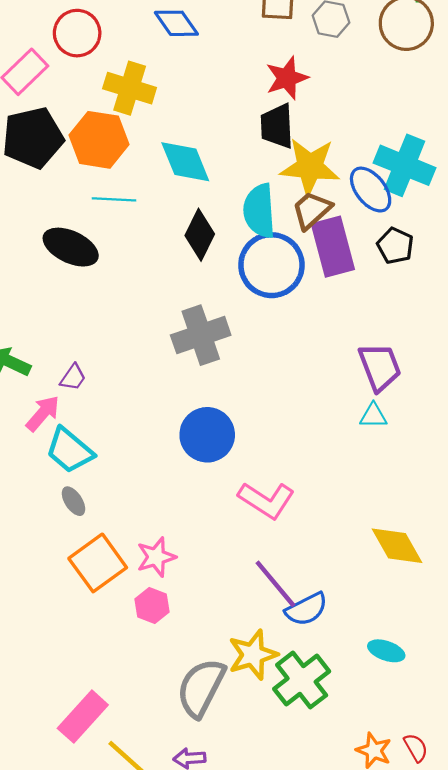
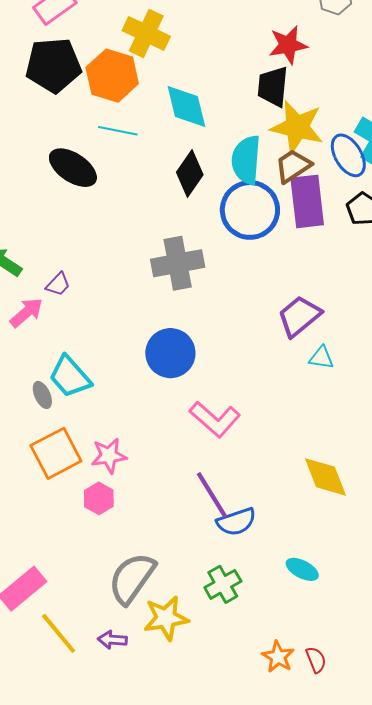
purple trapezoid: (380, 367) -> (299, 316), moved, turned -117
cyan trapezoid: (70, 450) -> (70, 377), moved
yellow star: (253, 655) -> (166, 618), moved
green cross: (302, 680) -> (223, 584), size x0.7

